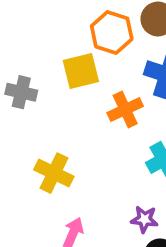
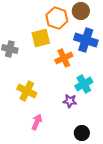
purple star: (144, 219) -> (70, 101), moved

